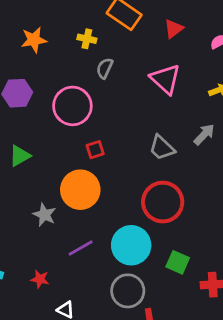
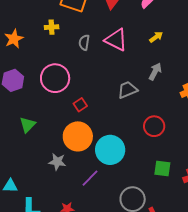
gray semicircle: (105, 68) -> (84, 43), moved
gray trapezoid: (162, 148) -> (127, 90), turned 130
red circle: (163, 202) -> (154, 126), moved, size x0.7
cyan circle: (131, 245) -> (110, 150), moved

